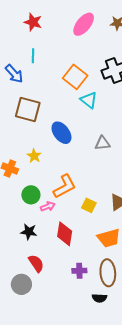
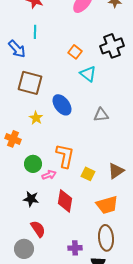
orange square: (75, 77) -> (75, 52), size x0.6
yellow star: (34, 156) -> (36, 118), moved
orange L-shape: (65, 186) -> (65, 156), turned -50
purple cross: (79, 271) -> (75, 248), moved

